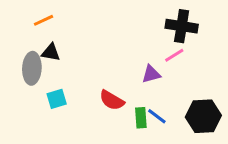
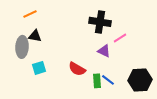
black cross: (182, 26) -> (100, 22), moved
purple triangle: (151, 74) -> (104, 51), turned 40

